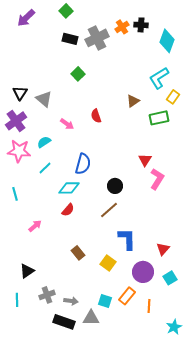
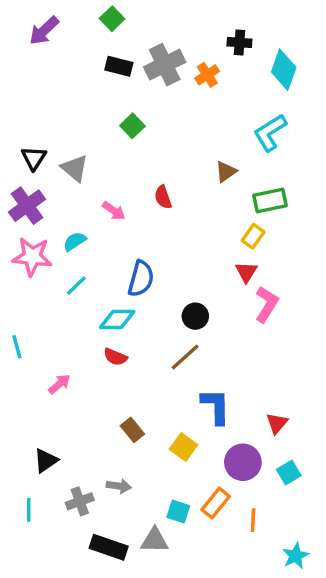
orange cross: (122, 27) -> (207, 75), moved
yellow rectangle: (173, 97) -> (253, 236), moved
cyan line: (15, 194) -> (17, 347), moved
red semicircle: (68, 210) -> (115, 357), turned 72
gray arrow: (71, 301) -> (119, 486), moved

